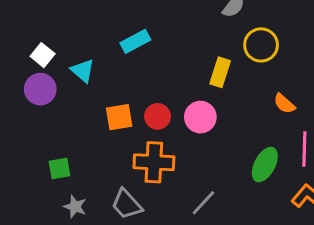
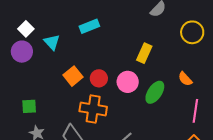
yellow circle: (261, 45) -> (192, 32), moved
orange square: (119, 117) -> (73, 76), turned -36
green ellipse: (265, 165) -> (155, 92), moved

